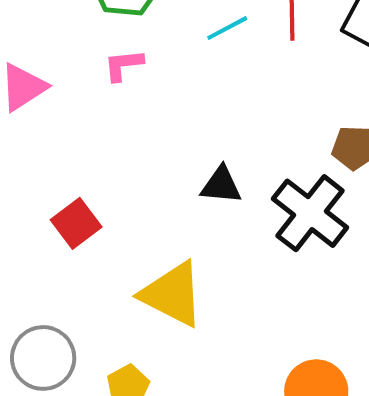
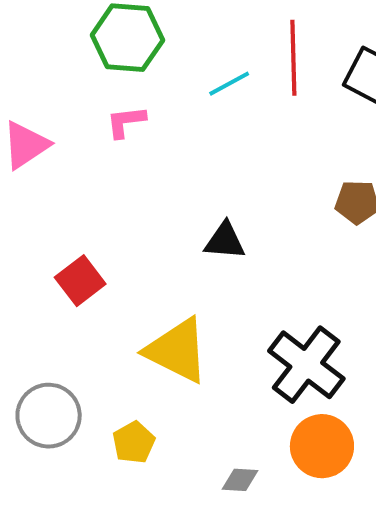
black cross: (310, 213) -> (306, 365), moved

